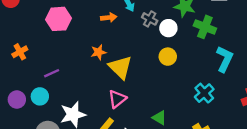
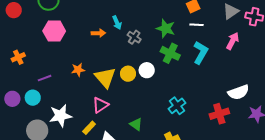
green cross: (205, 27) -> (170, 53), moved
white circle: (168, 28) -> (147, 70), moved
orange star: (98, 52) -> (78, 70), moved
yellow circle: (168, 57) -> (128, 74), moved
cyan L-shape: (225, 59) -> (201, 53), moved

